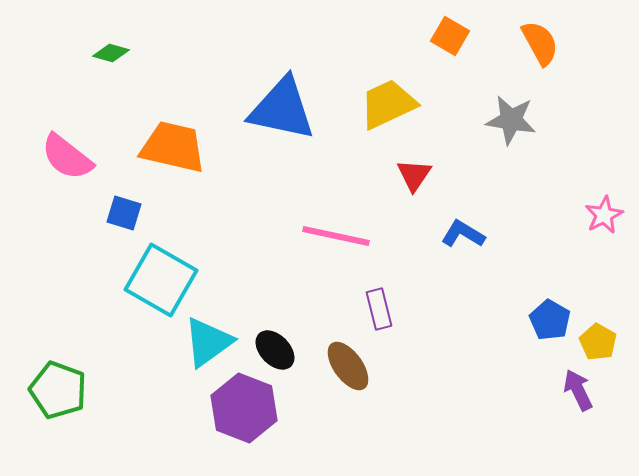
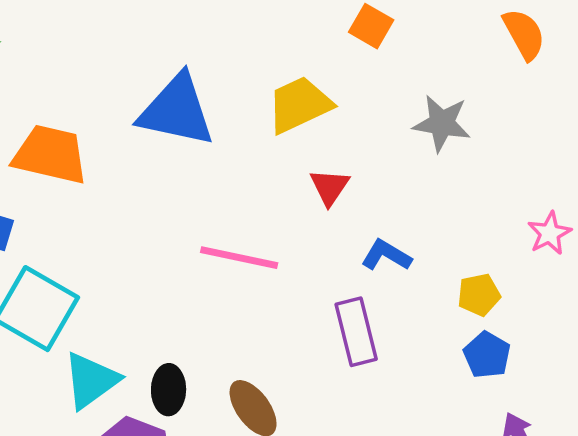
orange semicircle: (540, 43) -> (524, 34), moved
purple rectangle: (379, 309) -> (356, 332), moved, size x1.4
yellow pentagon: (598, 342) -> (479, 295), moved, turned 30
black ellipse: (275, 350) -> (169, 390), turned 45

